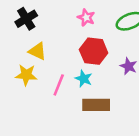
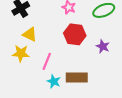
cyan star: (84, 79) -> (54, 81), moved

